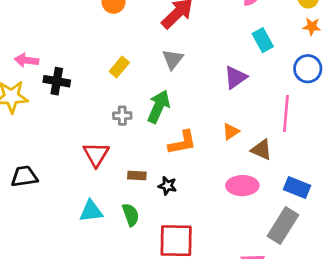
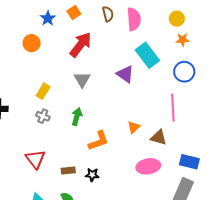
cyan rectangle: (263, 40) -> (147, 55), size x1.4
purple triangle: (235, 77) -> (125, 74), moved, turned -42
green arrow: (158, 107) -> (77, 117), size x0.7
gray cross: (122, 116) -> (43, 116), moved, turned 32

